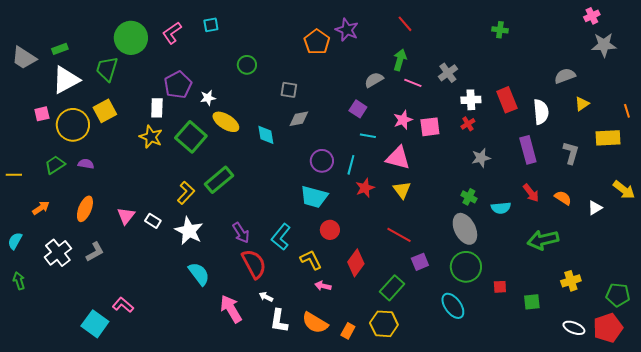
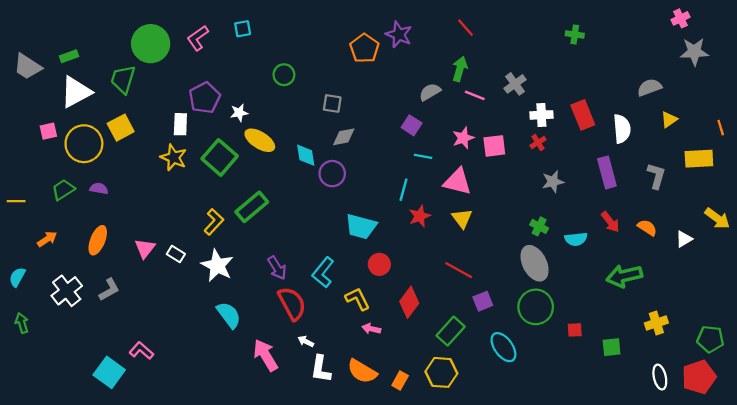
purple circle: (322, 161) -> (332, 174), moved
cyan ellipse: (453, 306) -> (503, 347), moved
white ellipse: (574, 328) -> (660, 377), turned 55

